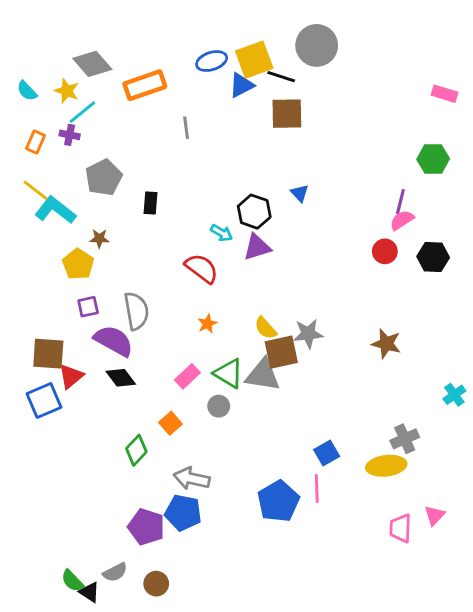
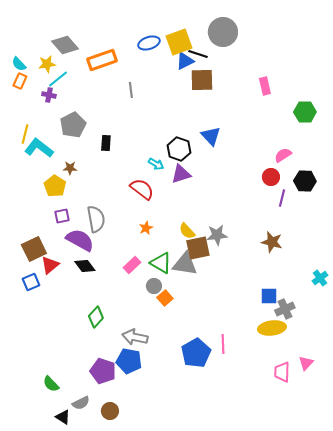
blue triangle: (241, 85) -> (185, 61), moved
yellow star: (67, 91) -> (47, 64), turned -30
pink rectangle: (444, 94) -> (265, 86), moved, turned 60
orange rectangle: (35, 142) -> (20, 81), moved
yellow line: (35, 190) -> (25, 134), turned 66
blue triangle: (300, 193) -> (211, 136), size x1.5
purple line: (400, 202) -> (282, 198), moved
brown square: (48, 354) -> (34, 249), turned -30
blue square: (44, 400) -> (31, 282), size x0.7
orange square: (170, 423) -> (165, 298), moved
blue square: (327, 453) -> (269, 296), moved, turned 30
green semicircle: (72, 581) -> (51, 384), moved

